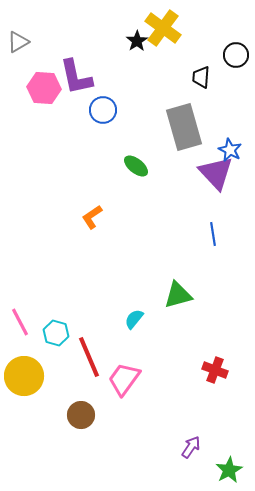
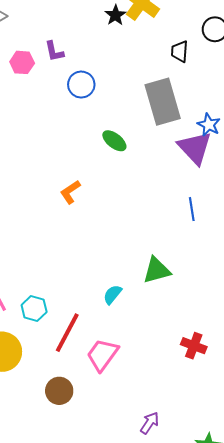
purple L-shape: (76, 77) -> (54, 51), size x0.6
pink hexagon: (44, 88) -> (22, 62), size x0.7
red line: (89, 357) -> (67, 333), turned 51
purple arrow: (191, 447) -> (150, 423), moved

